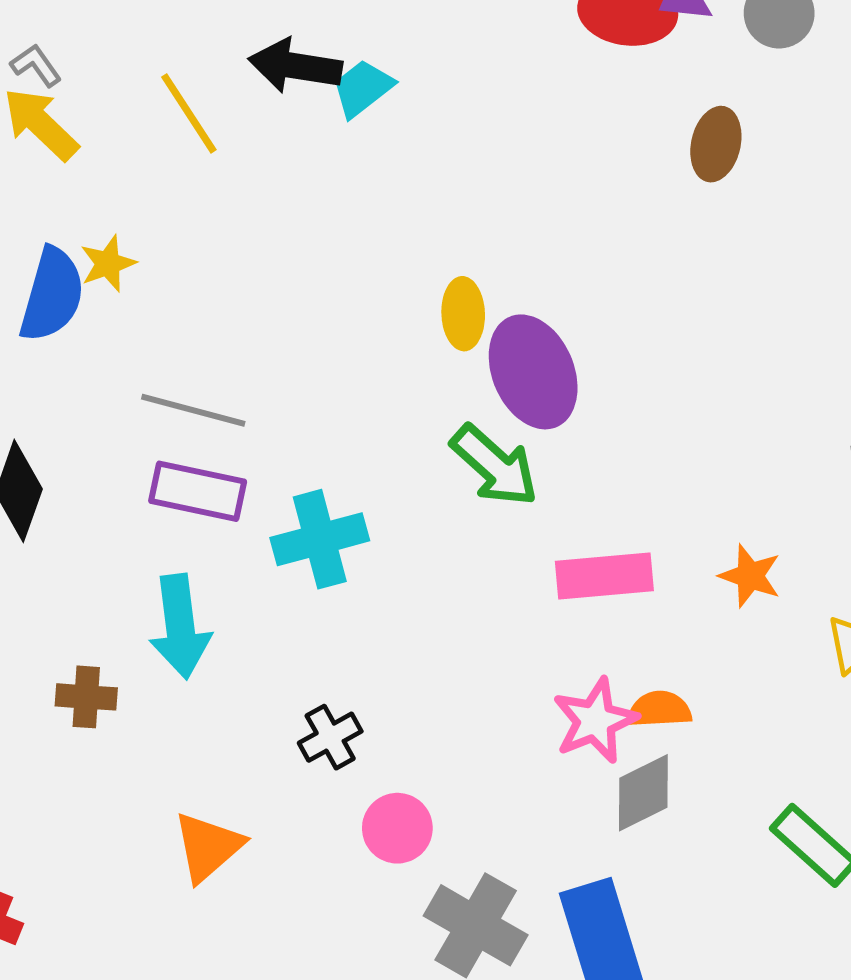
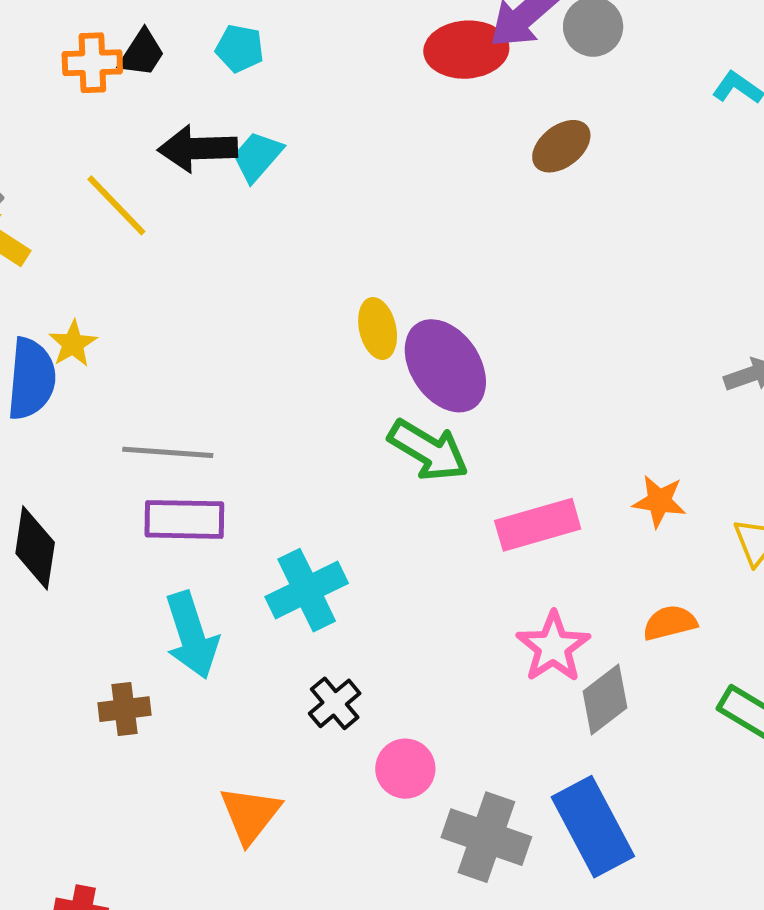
brown ellipse: (716, 144) -> (561, 146), turned 50
cyan cross: (320, 539) -> (307, 590), moved
orange semicircle: (659, 709) -> (670, 623), moved

